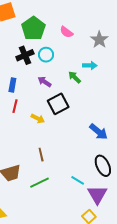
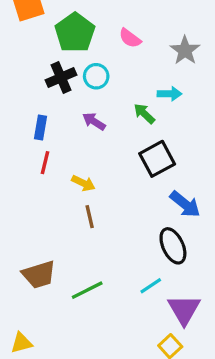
black square: (58, 104) -> (157, 159), moved
brown line: (41, 155) -> (90, 217), moved
black ellipse: (103, 166) -> (173, 246), moved
cyan line: (78, 180) -> (151, 286), turned -64

